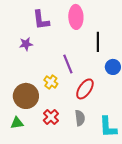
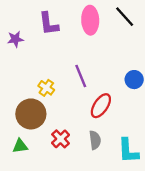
black line: (98, 42) -> (125, 17), moved, turned -42
purple star: (26, 44) -> (15, 39), moved
yellow cross: (51, 82) -> (46, 88), moved

